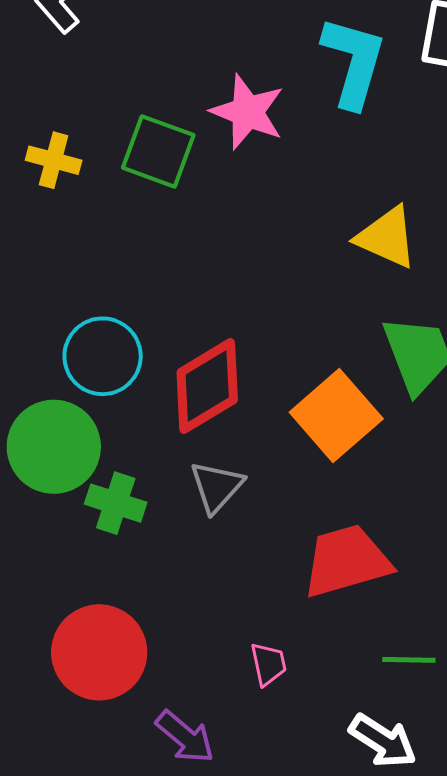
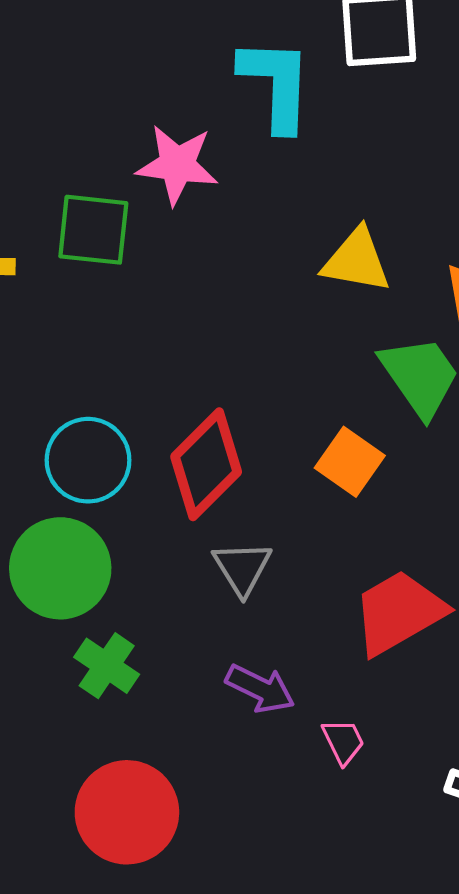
orange square: (336, 416) -> (350, 462), size x0.7
green cross: (116, 503) -> (107, 666), moved, turned 30
red circle: (99, 652) -> (127, 812), moved
purple arrow: (185, 737) -> (260, 689), moved

